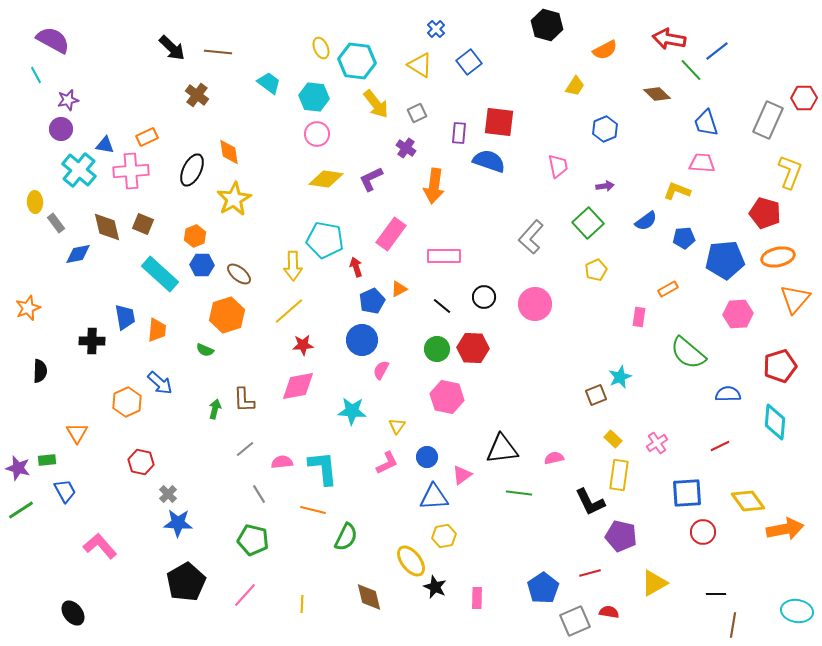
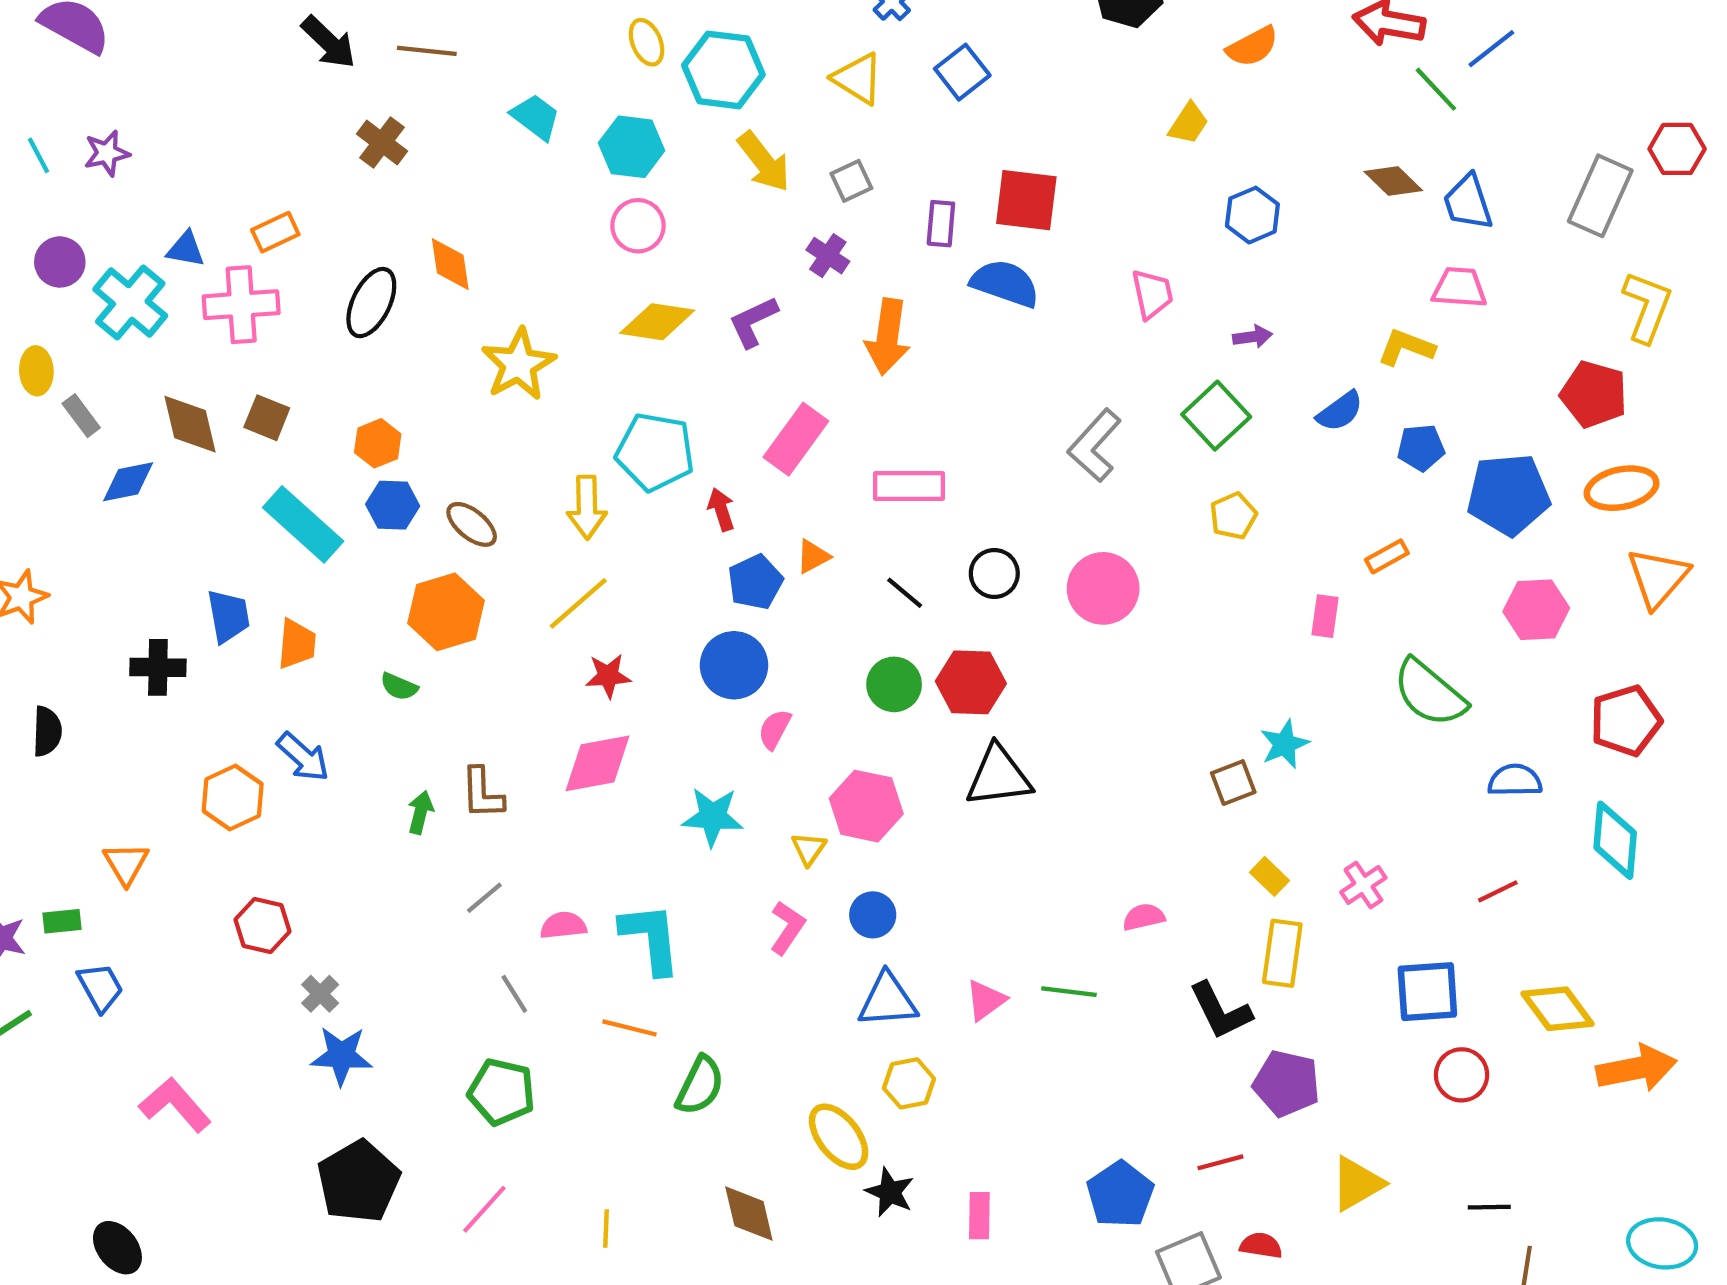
cyan line: (36, 75) -> (38, 155), moved
brown diamond: (657, 94) -> (1393, 181), moved
purple circle: (61, 129) -> (60, 262), moved
yellow star: (234, 199) -> (519, 364), moved
pink hexagon: (447, 397) -> (866, 806), moved
black triangle: (502, 449) -> (999, 776), moved
pink L-shape: (387, 463) -> (787, 928), turned -30
pink triangle: (462, 475) -> (986, 1000), moved

